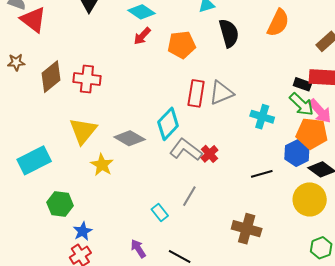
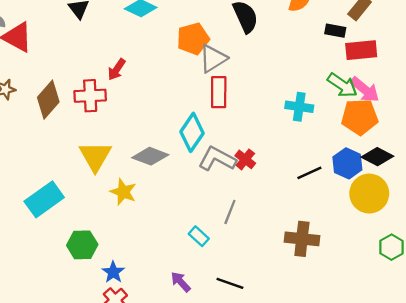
red arrow: (142, 36) -> (117, 69), moved
black rectangle: (302, 84) -> (335, 31), moved
gray triangle: (221, 93) -> (213, 58), moved
blue hexagon: (297, 153) -> (347, 163), moved

